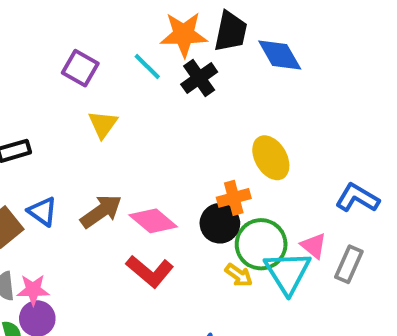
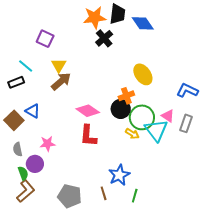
cyan line: (147, 66) -> (26, 66), moved
brown arrow: (101, 211) -> (61, 81), moved
red L-shape: (150, 271) -> (88, 136), turned 60
pink star: (33, 290) -> (47, 144), moved

